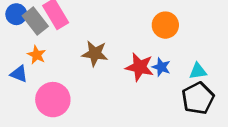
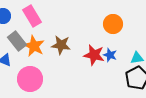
gray rectangle: (35, 21) -> (17, 41), moved
orange star: (37, 55) -> (34, 46), moved, size x1.5

